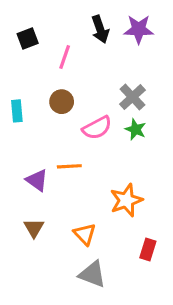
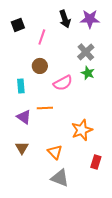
gray cross: (132, 97) -> (86, 52), moved
cyan rectangle: (17, 111) -> (21, 86), moved
green star: (136, 129) -> (88, 73), moved

